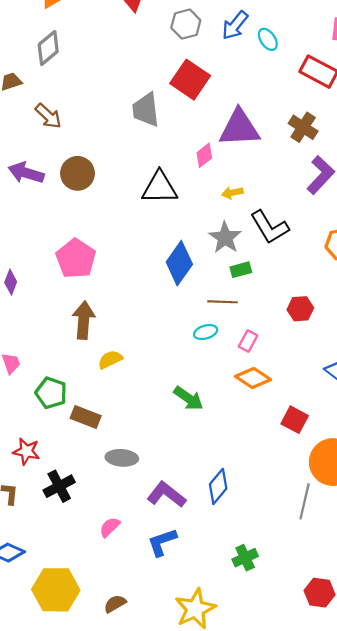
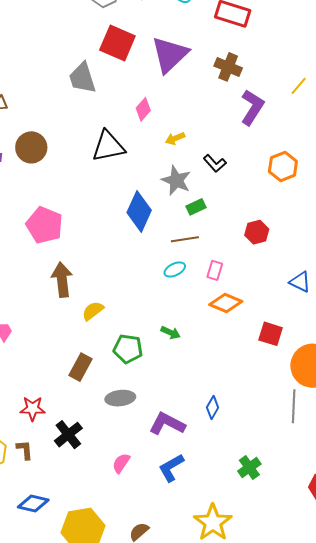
purple triangle: (239, 128) -> (170, 55), moved, turned -30
black L-shape: (270, 227) -> (215, 163), size x0.6
green pentagon: (51, 393) -> (128, 349), moved
green arrow: (188, 398) -> (171, 333), size x0.7
brown rectangle: (86, 417) -> (80, 367), turned -72
blue diamond: (218, 486) -> (213, 407), size x0.7

